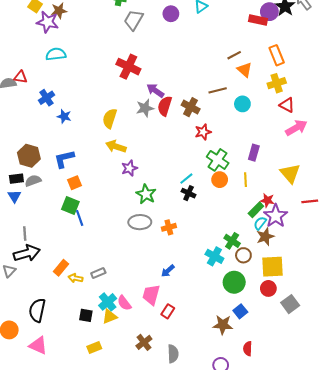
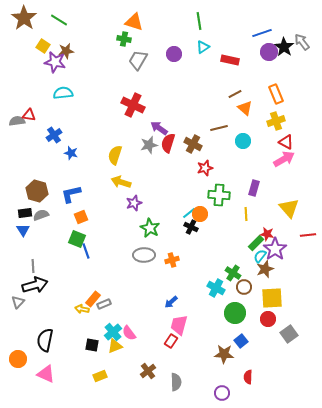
red rectangle: (258, 20) -> (230, 60), moved
pink arrow: (296, 128) -> (284, 159), moved
green cross: (218, 160) -> (219, 195), turned -30
orange circle: (220, 180) -> (200, 214), moved
orange rectangle: (61, 268) -> (93, 299), moved
pink trapezoid: (151, 295) -> (179, 325), moved

